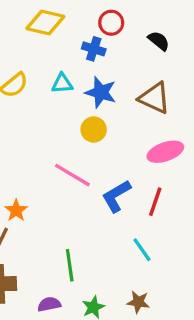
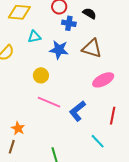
blue cross: (94, 49) -> (69, 23), moved
cyan triangle: (62, 83) -> (34, 37), moved
yellow circle: (94, 129) -> (41, 75), moved
red line: (155, 202) -> (113, 116), moved

